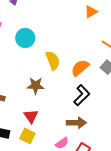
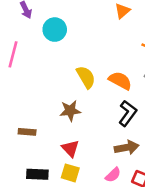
cyan circle: (25, 38) -> (55, 30), moved
orange semicircle: (80, 68) -> (120, 81), turned 78

